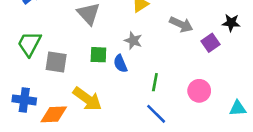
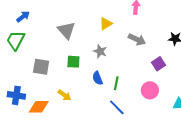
purple square: (211, 43) -> (158, 64), moved
green trapezoid: (29, 44) -> (16, 40), moved
blue semicircle: (120, 64) -> (98, 78), moved
yellow arrow: (87, 99) -> (64, 95), size x0.6

